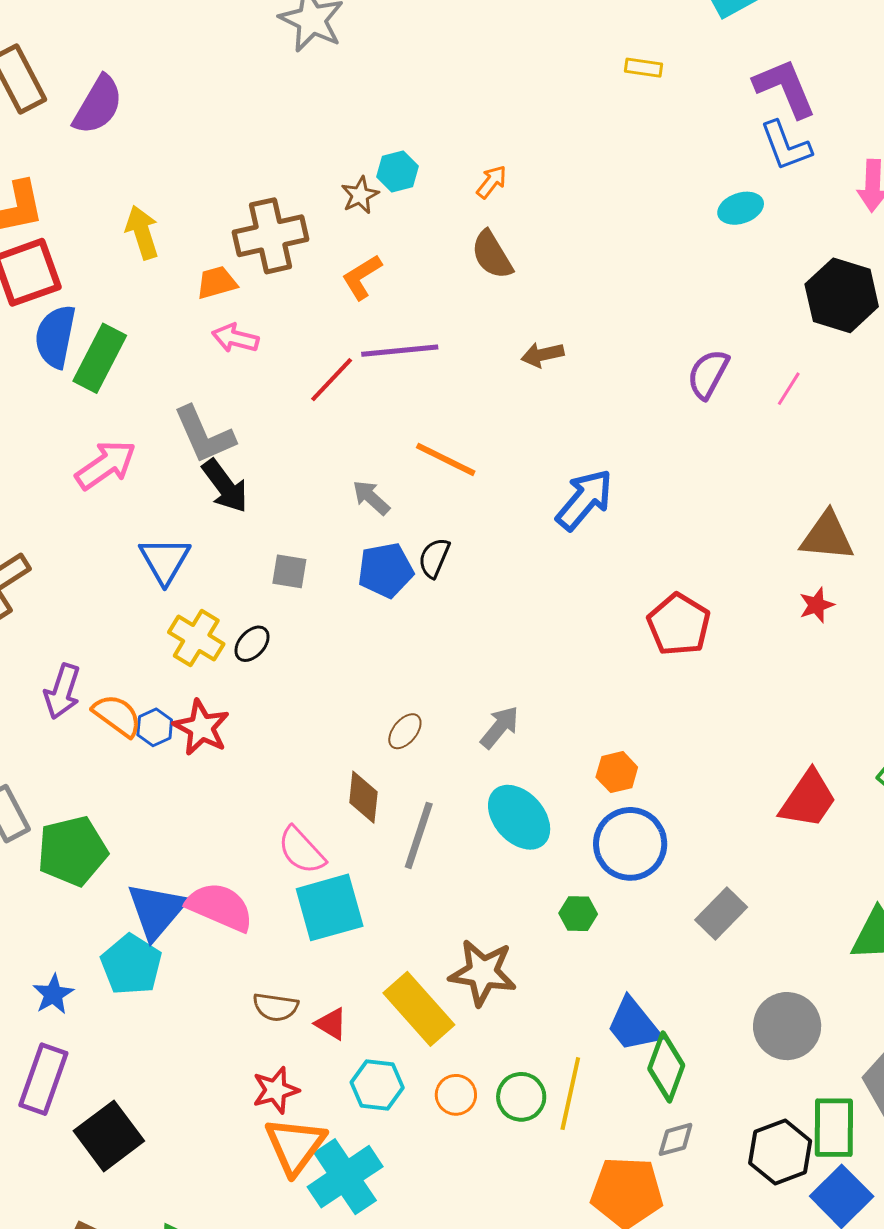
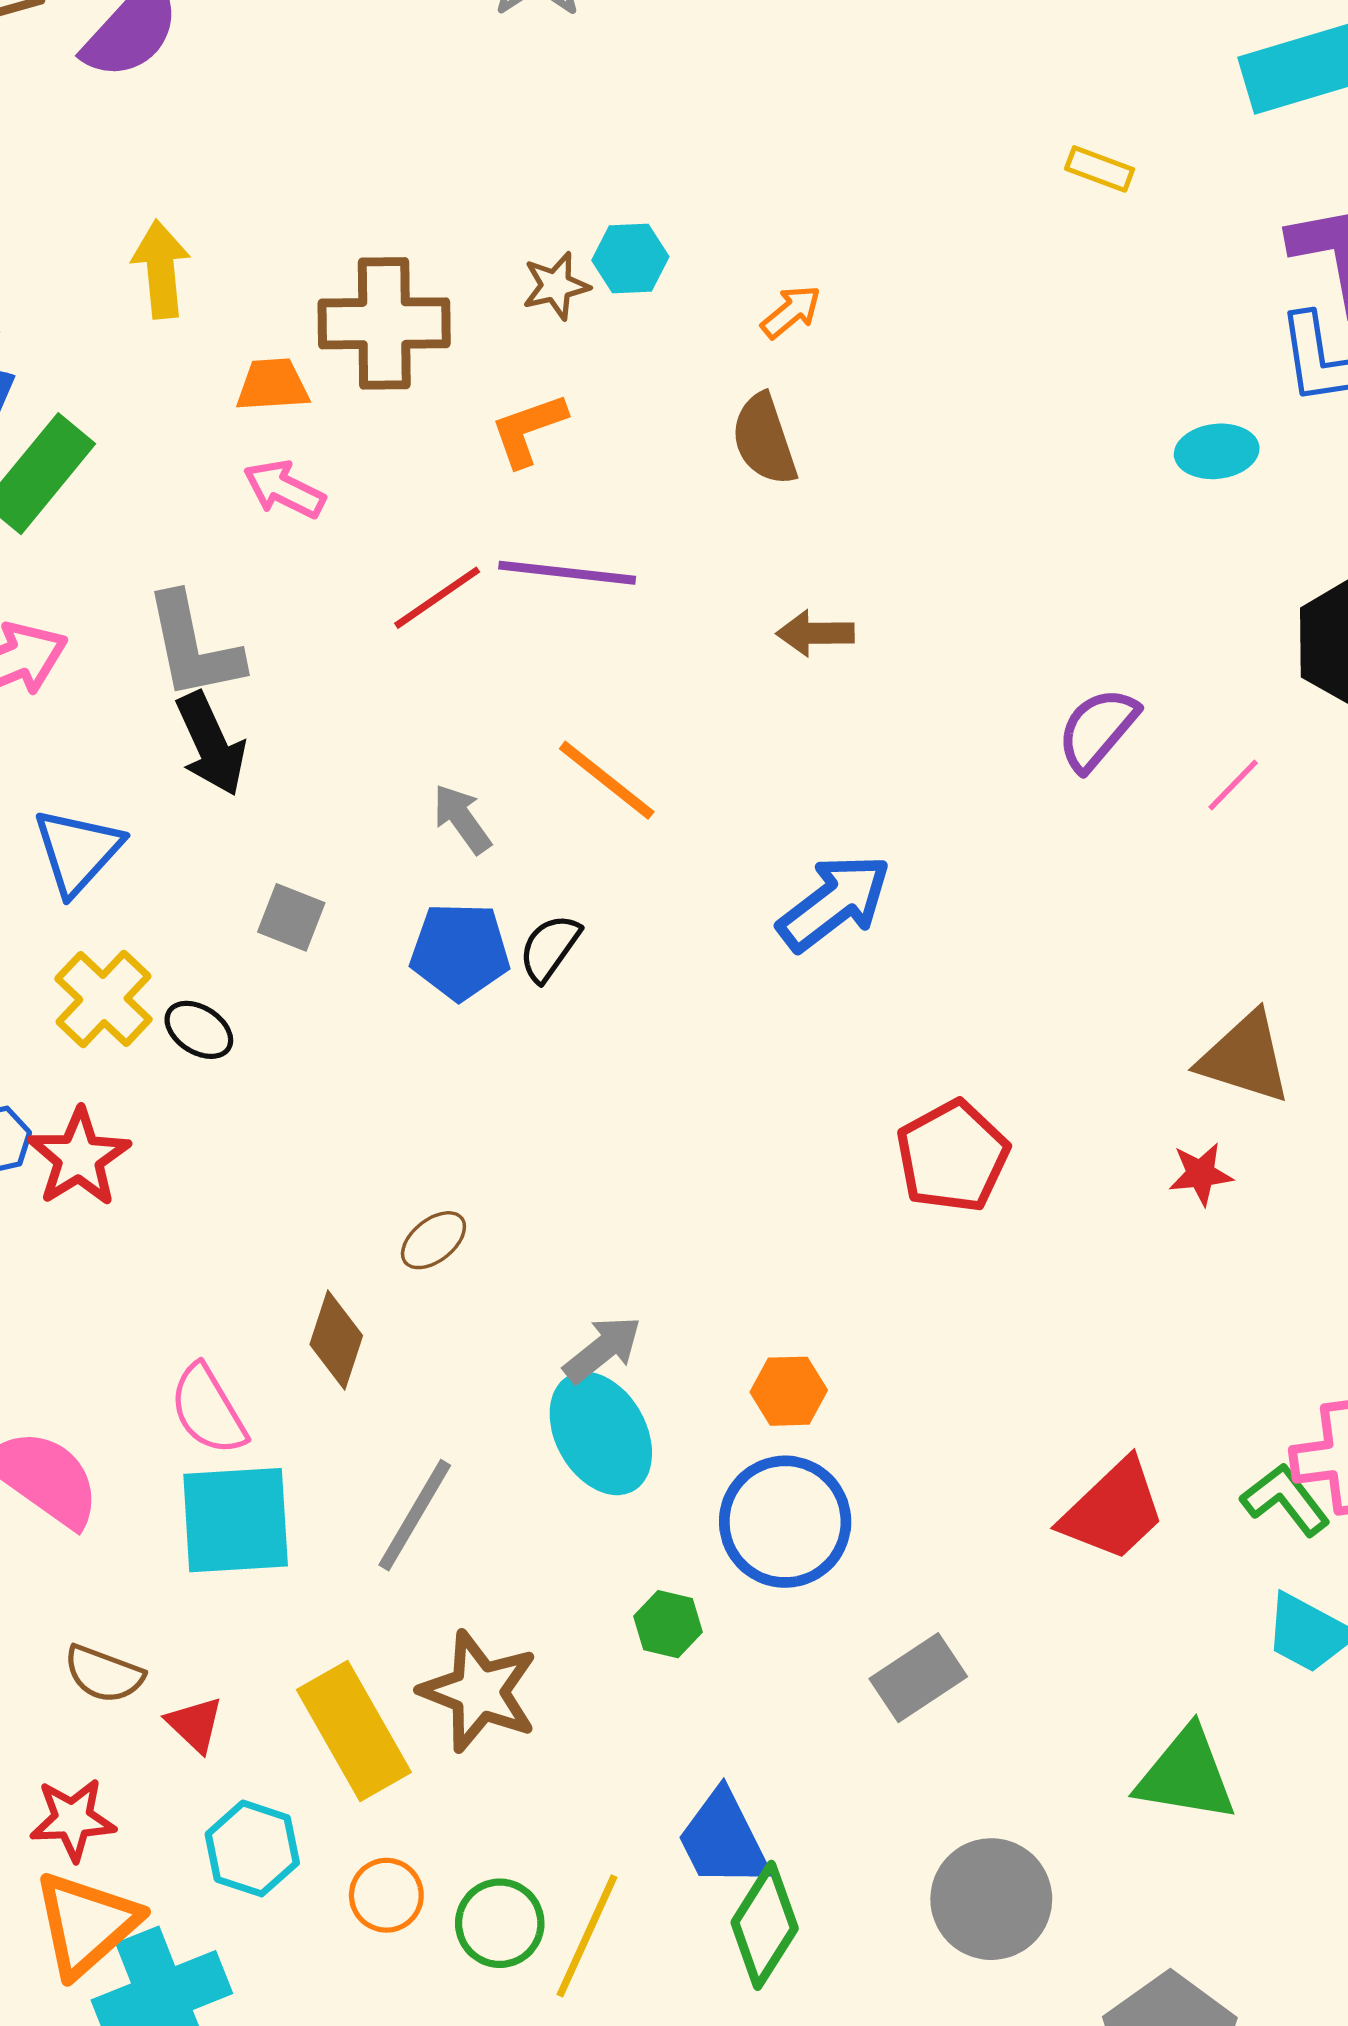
black ellipse: (252, 644) -> (199, 1030), turned 69
gray arrow: (500, 727) -> (603, 1349), moved
gray line: (419, 835) -> (415, 1515), moved

